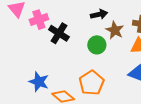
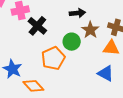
orange pentagon: (92, 83) -> (53, 58), moved

